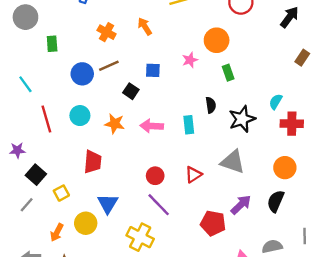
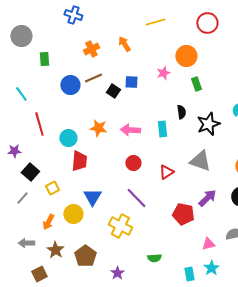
orange cross: (107, 32) -> (91, 49), turned 35
black square: (131, 91) -> (113, 91), moved
cyan circle: (80, 116) -> (68, 138), moved
red circle: (155, 176) -> (133, 163), moved

